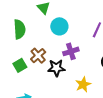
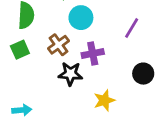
brown cross: (38, 56) -> (59, 45), moved
green square: (20, 65) -> (20, 50), moved

